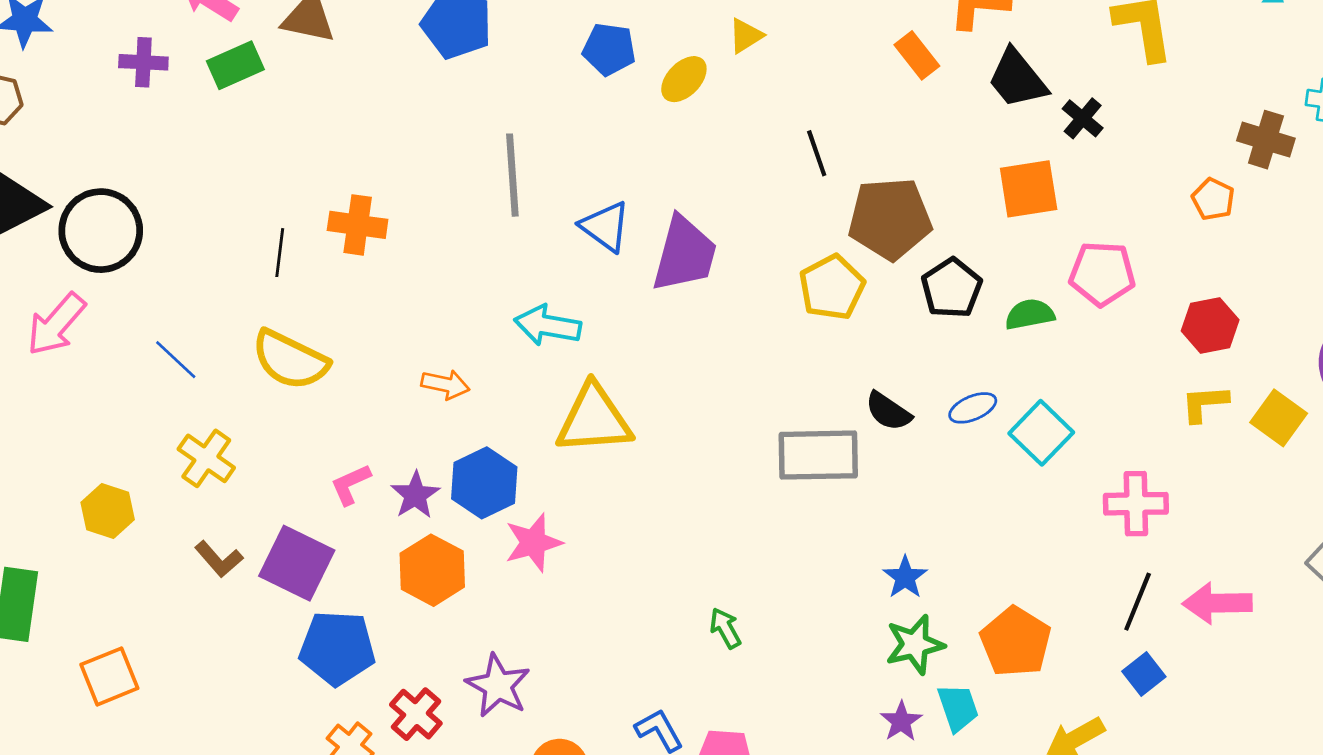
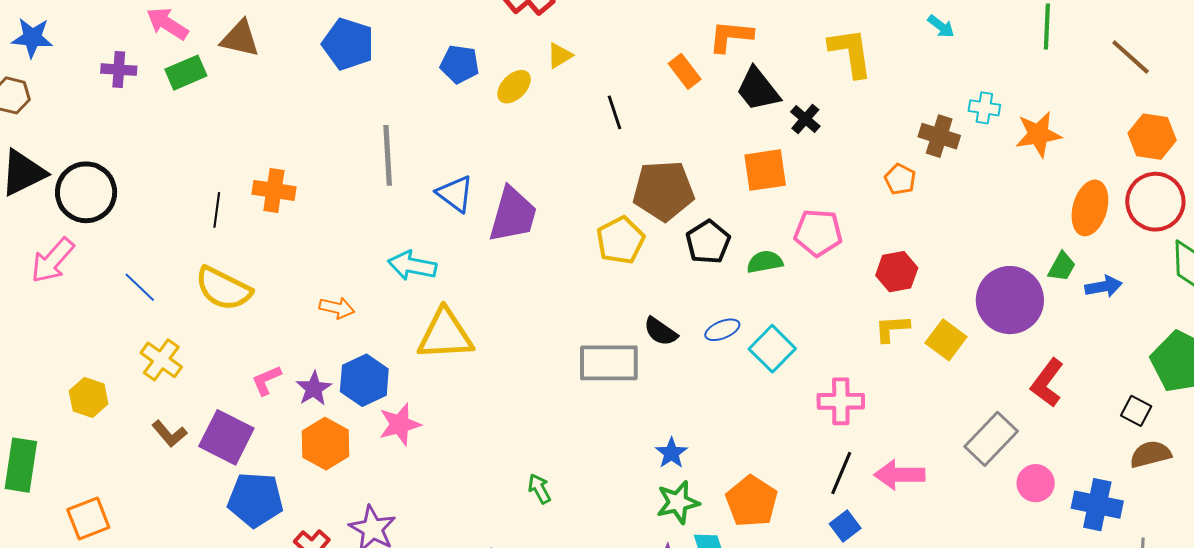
black line: (817, 153) -> (614, 112), moved

